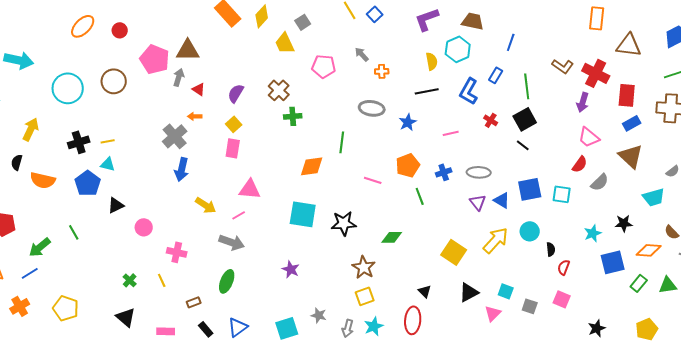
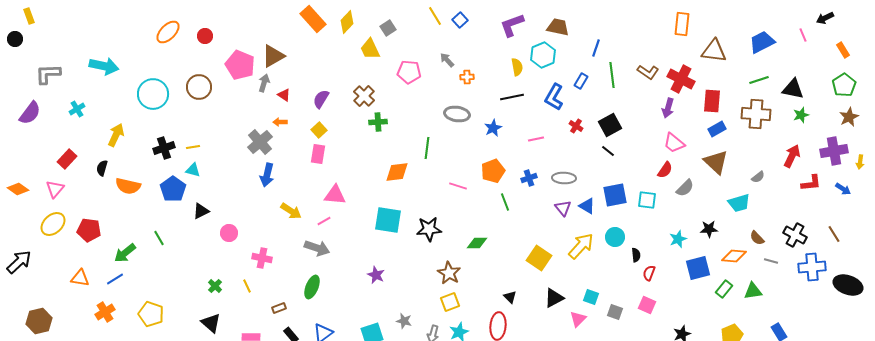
brown triangle: (188, 50) -> (273, 56), turned -30
green line: (527, 86) -> (612, 75), moved

